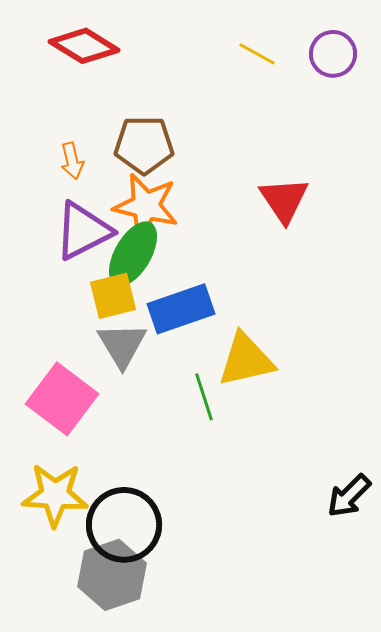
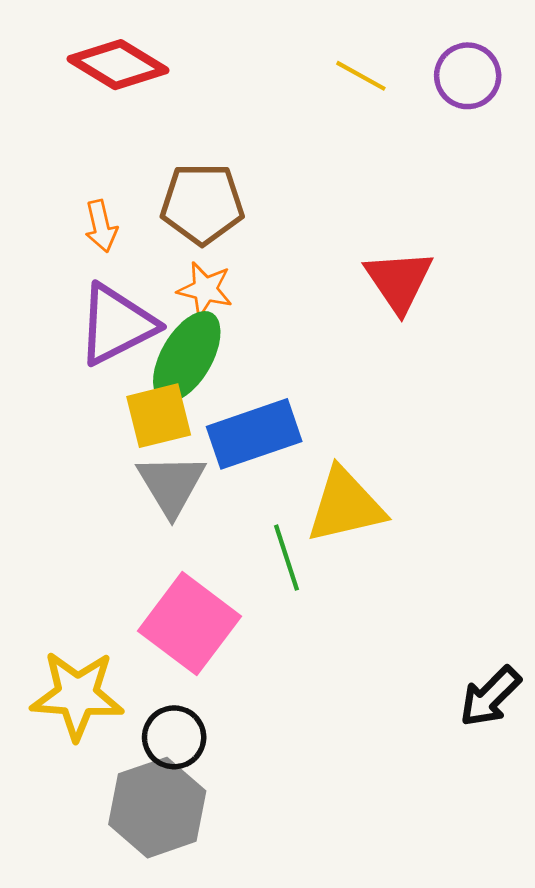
orange star: (146, 206) -> (205, 289), size x0.6
pink square: (62, 399) -> (190, 624), moved
black circle: (124, 525) -> (174, 737), size x0.6

